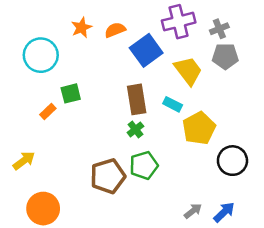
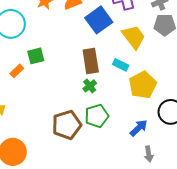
gray arrow: (193, 211) -> (149, 154), moved, turned 119
blue arrow: (224, 212) -> (139, 128), moved

